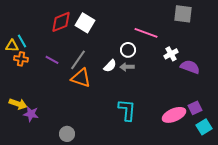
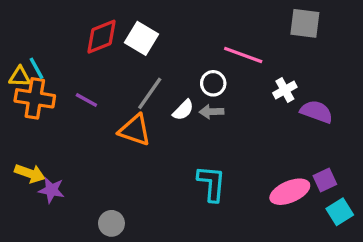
orange cross: (21, 59) -> (35, 98), size x1.6
gray line: (78, 60) -> (150, 93), moved

